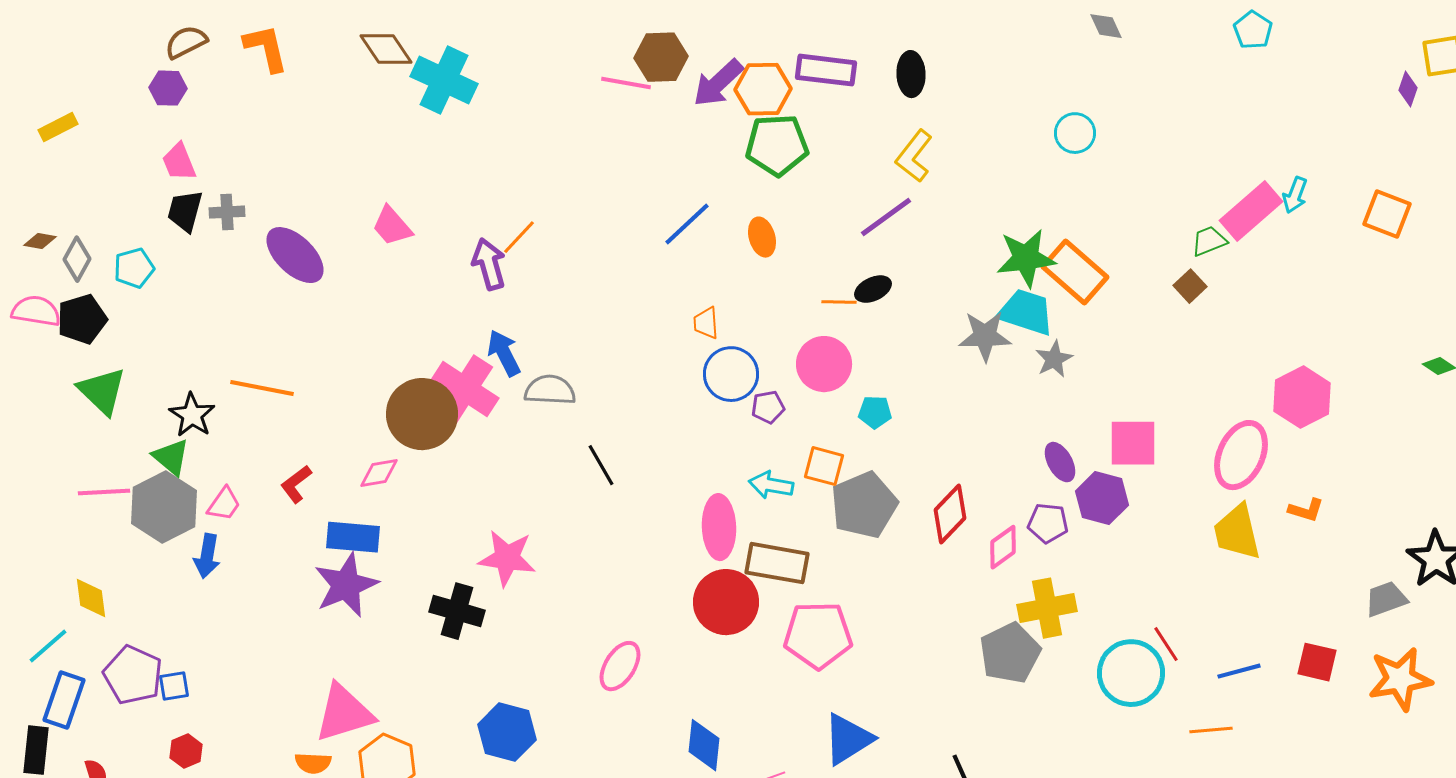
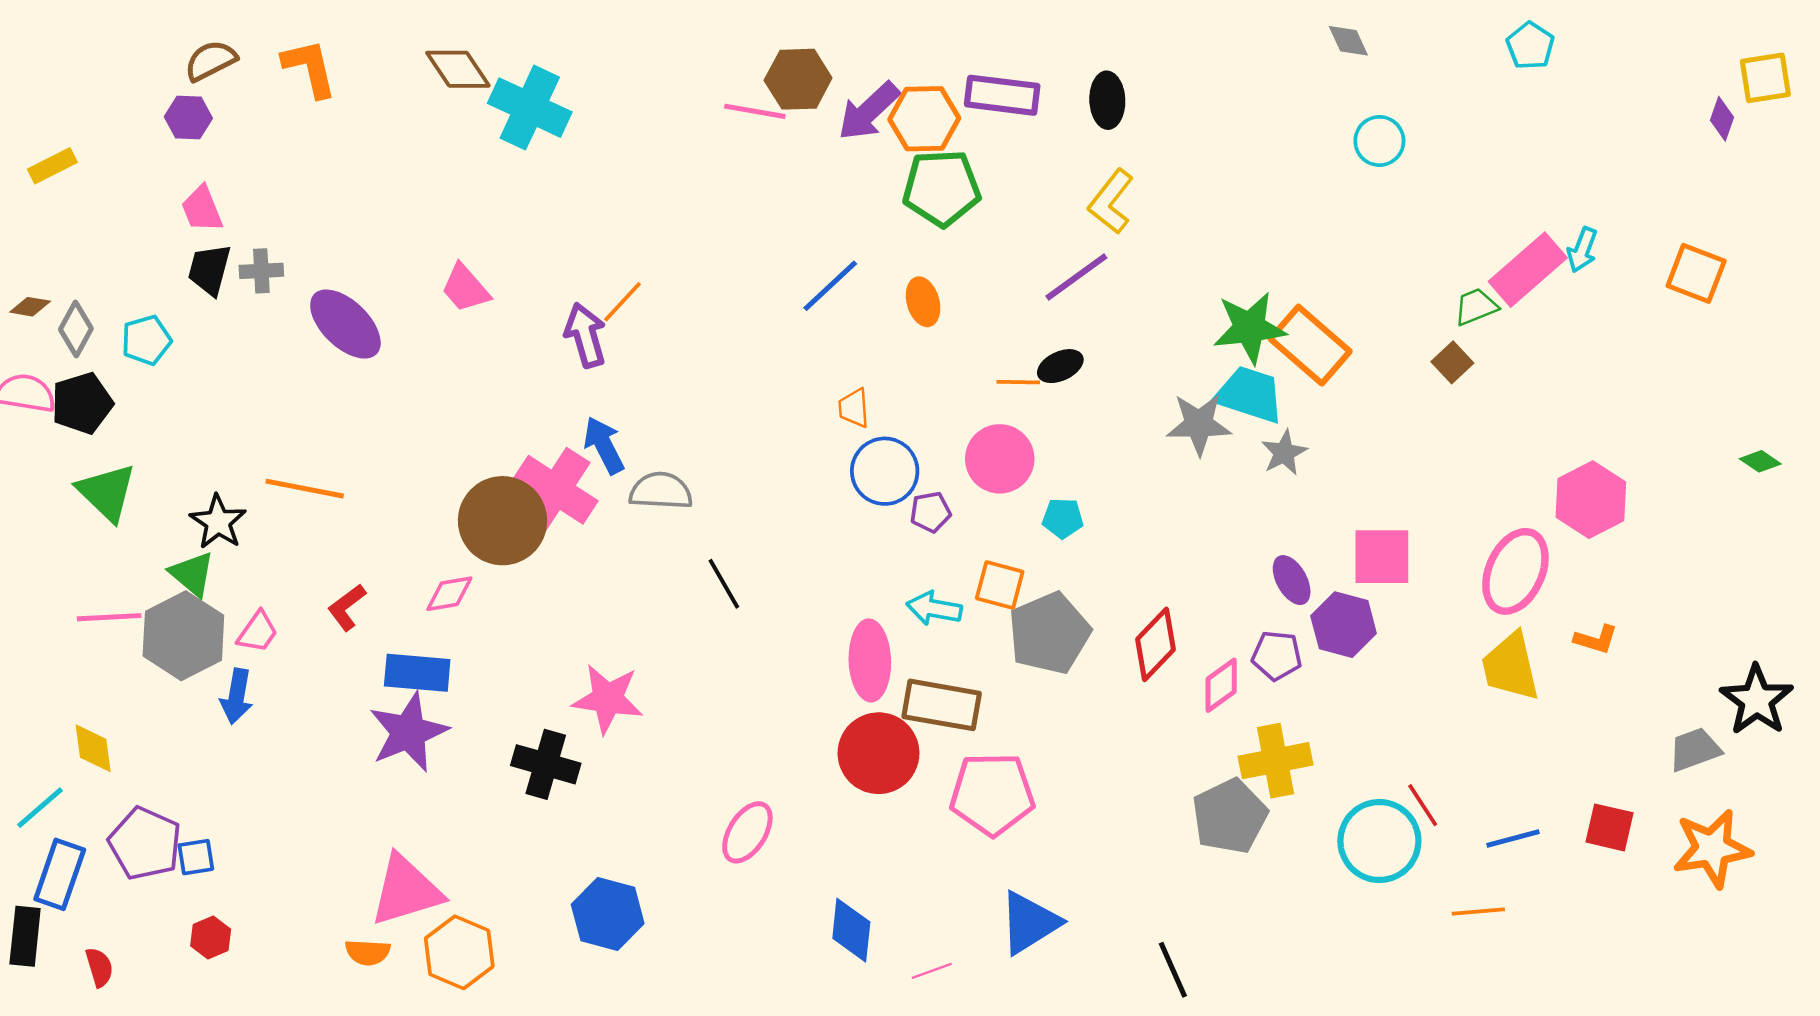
cyan circle: (1075, 133) -> (1379, 141), moved

